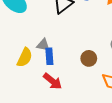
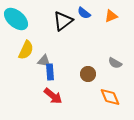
yellow semicircle: (25, 57) -> (26, 50), moved

